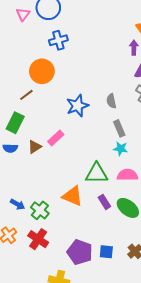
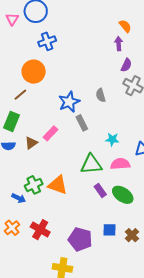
gray rectangle: (119, 128) -> (82, 123), moved
orange triangle: (73, 196) -> (58, 185), moved
green cross: (40, 210) -> (34, 185), moved, turned 30
blue square: (106, 252) -> (109, 230), moved

